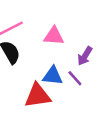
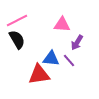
pink triangle: (54, 36) -> (62, 25), moved

